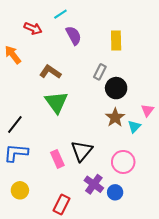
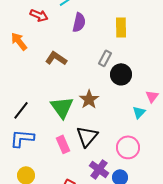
purple semicircle: (74, 35) -> (79, 22), turned 42
green triangle: (56, 102) -> (62, 107), moved
brown star: (115, 117) -> (89, 99), moved

